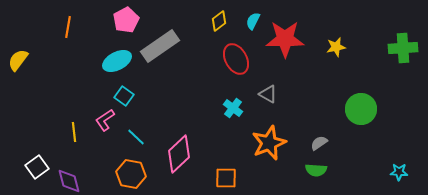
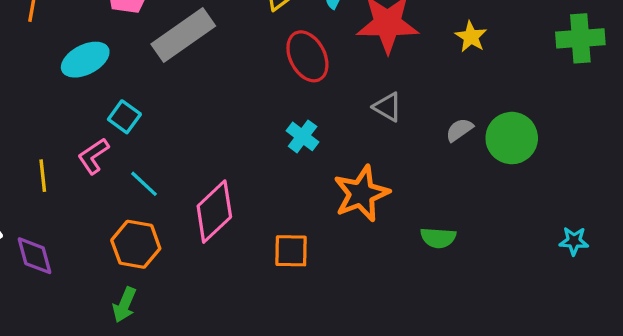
yellow star: (336, 47) -> (471, 37), turned -30
cyan ellipse: (117, 61) -> (85, 60), moved
gray triangle: (268, 94) -> (388, 107), moved
gray semicircle: (319, 143) -> (459, 130), moved

